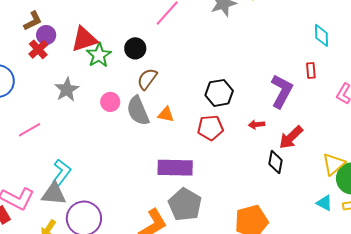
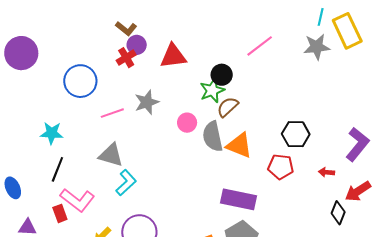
brown L-shape: (33, 21) -> (126, 29), turned 55
green star: (99, 55) -> (212, 90), moved
orange triangle: (166, 114) -> (239, 145), size x1.6
pink line: (30, 130) -> (112, 113), moved
gray triangle: (54, 194) -> (111, 155), moved

